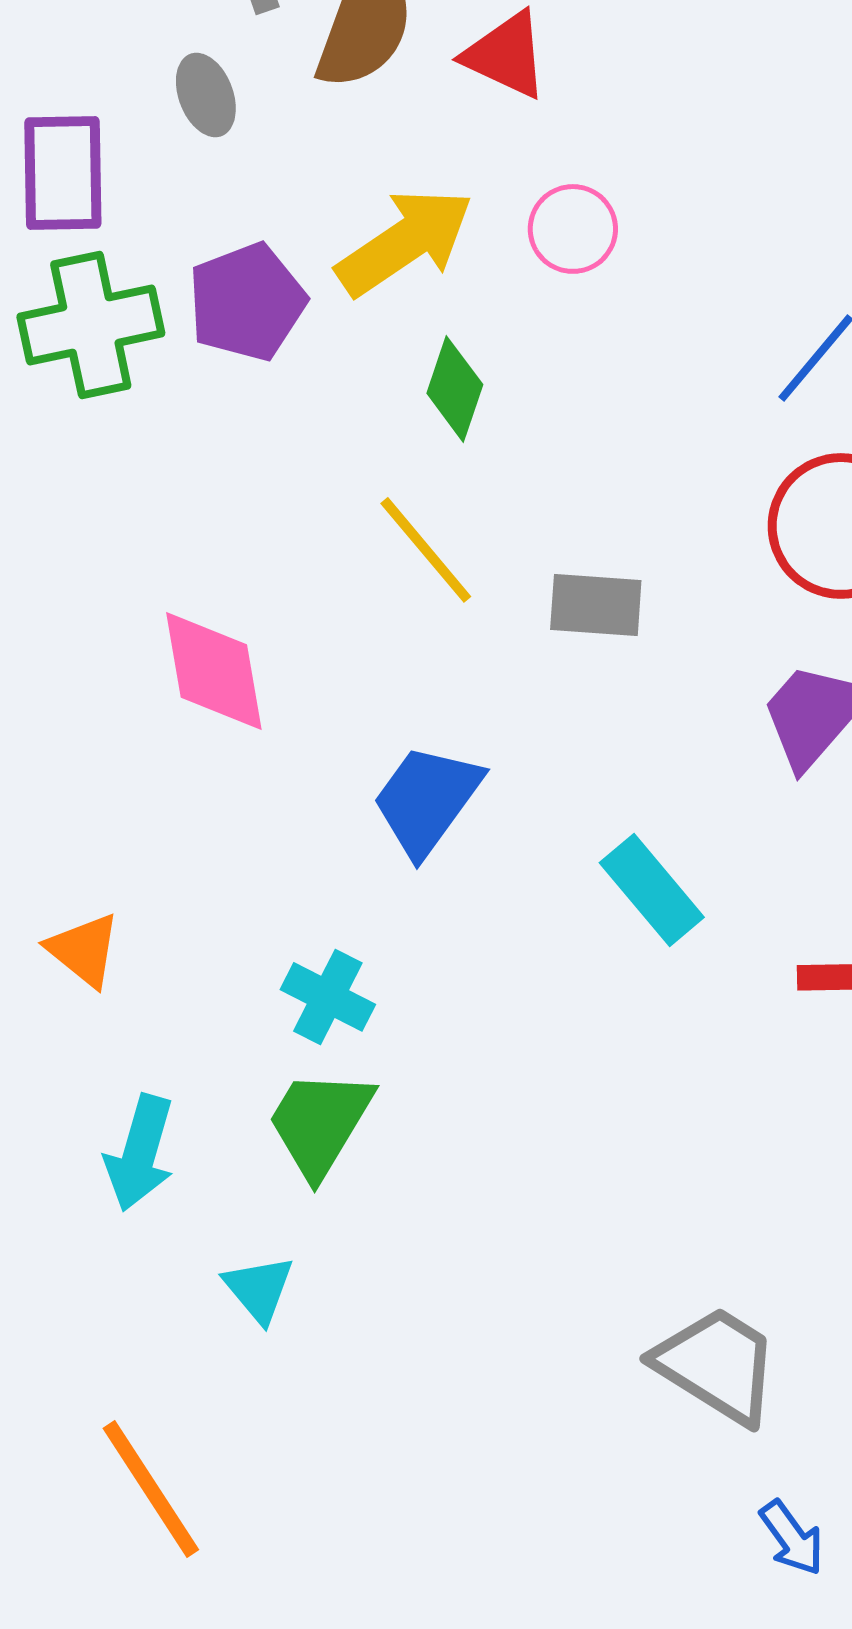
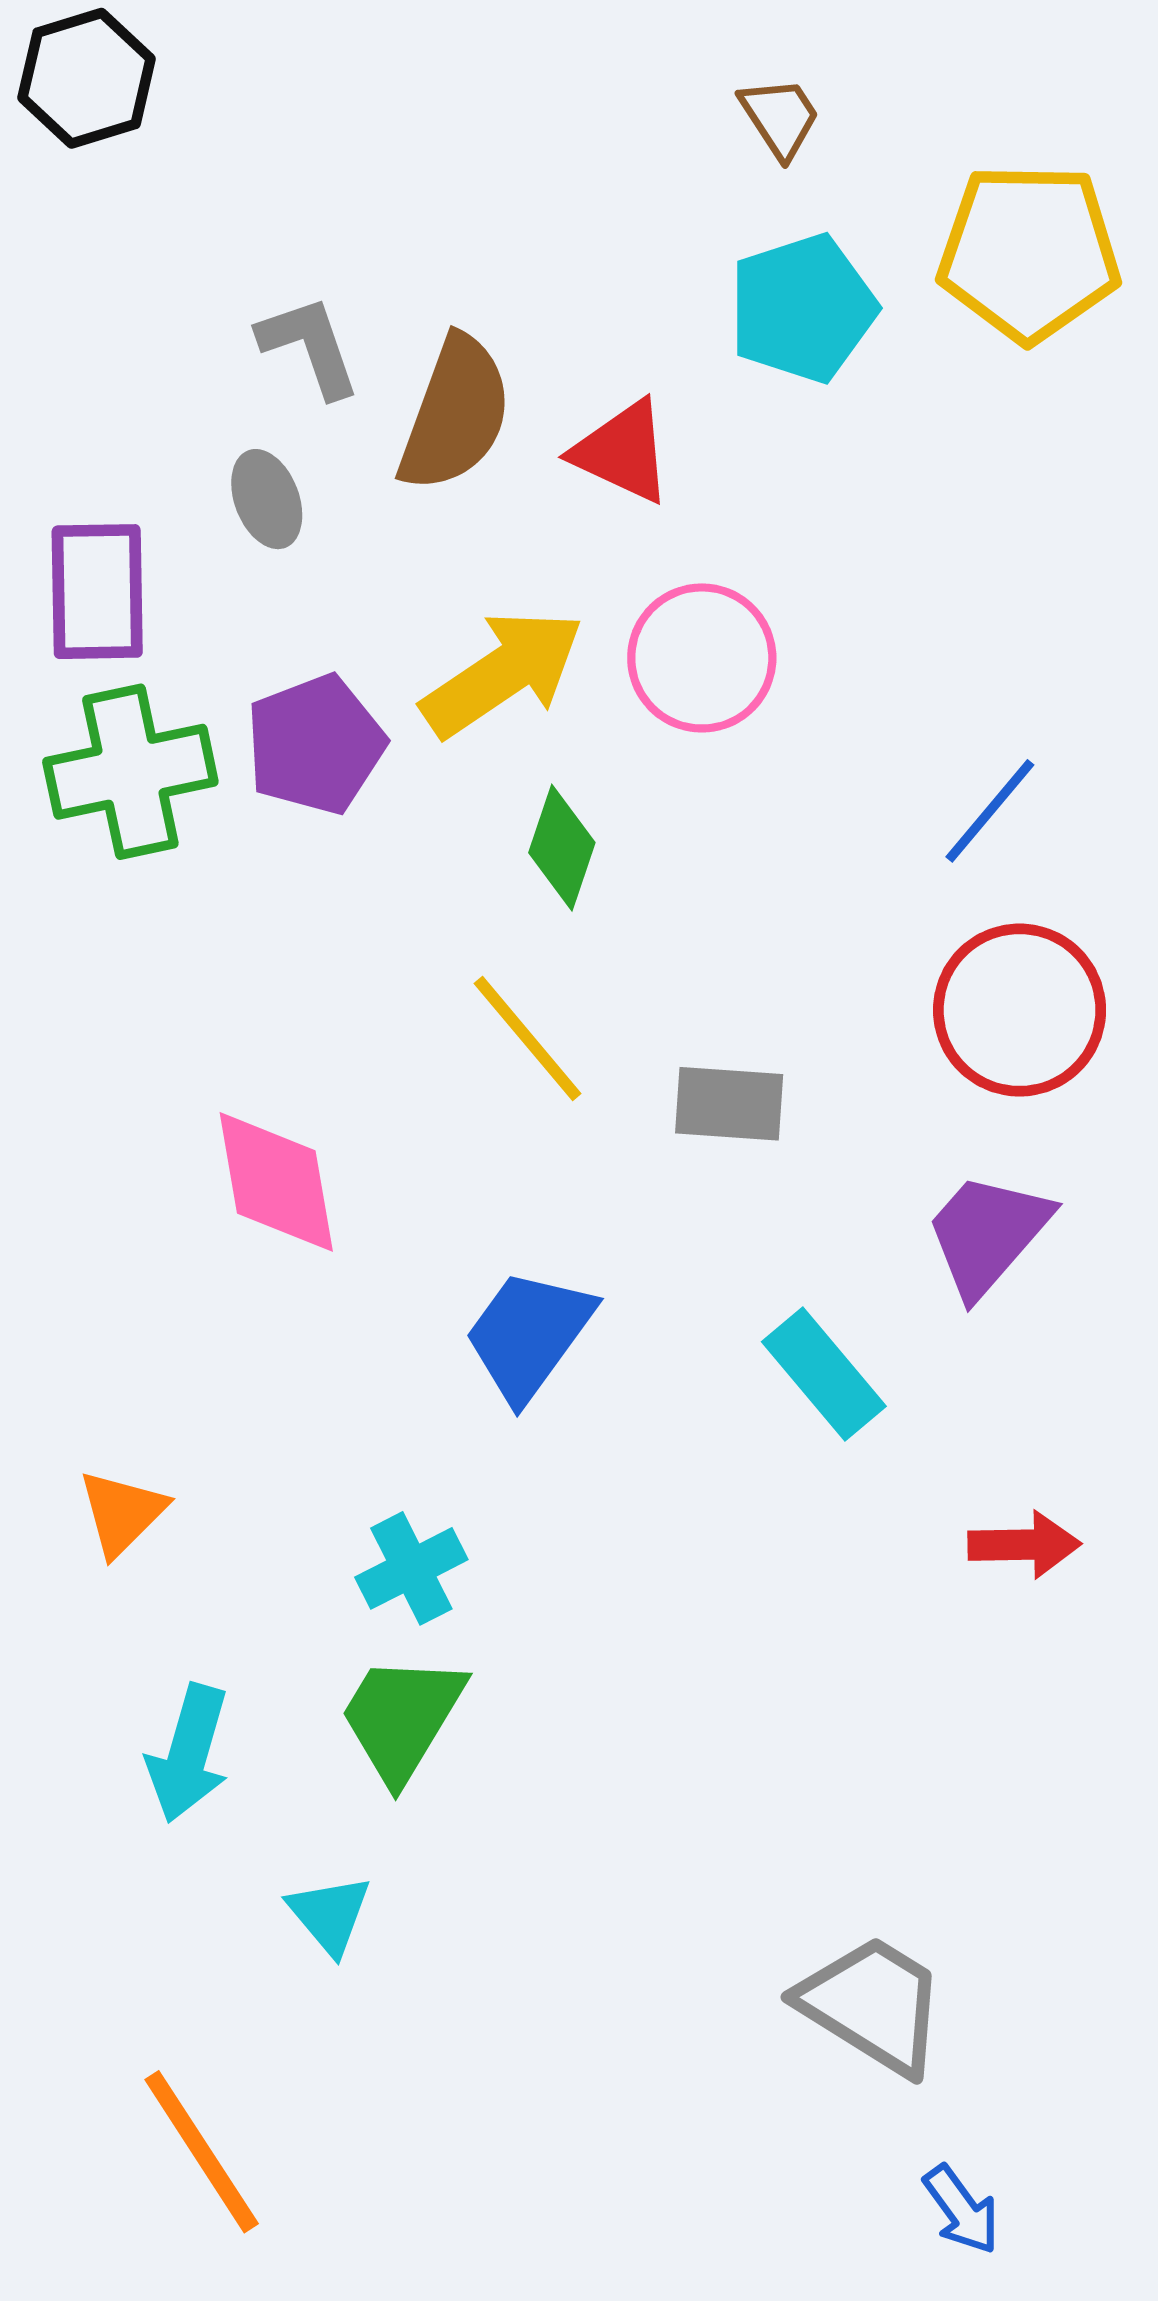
pink circle: (573, 229) -> (702, 658), size x1.4
cyan rectangle: (652, 890) -> (824, 1374), moved
orange triangle: (84, 950) -> (122, 1513), turned 36
cyan cross: (328, 997) -> (411, 1568), turned 36

